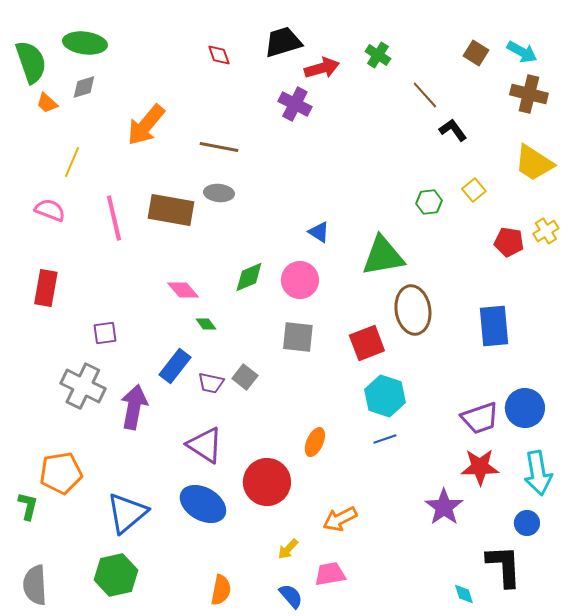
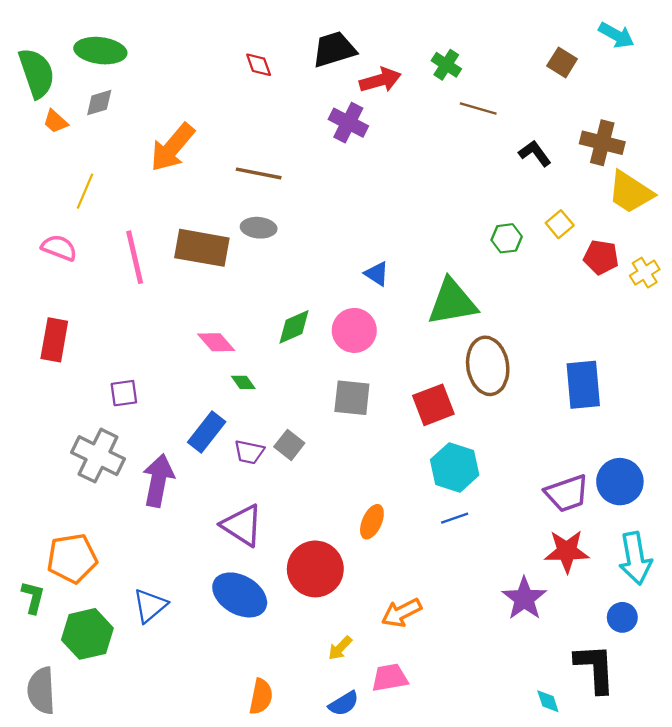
cyan arrow: (522, 52) -> (616, 35), moved
brown cross: (529, 94) -> (602, 143), moved
brown line: (425, 95) -> (478, 108), moved, turned -32
red pentagon: (509, 242) -> (601, 257), moved
blue triangle: (127, 513) -> (150, 606), size x0.7
green hexagon: (116, 575) -> (87, 634), moved
blue semicircle: (291, 596) -> (344, 704), turned 100

